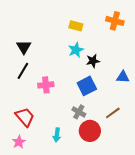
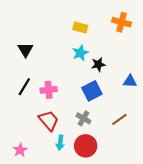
black line: (23, 71) -> (24, 87), moved
red trapezoid: (25, 117) -> (49, 120), moved
red circle: (90, 131) -> (86, 146), moved

